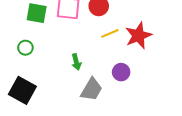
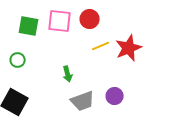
purple circle: (121, 72) -> (115, 96), moved
gray trapezoid: (92, 89) -> (83, 101), turned 40

